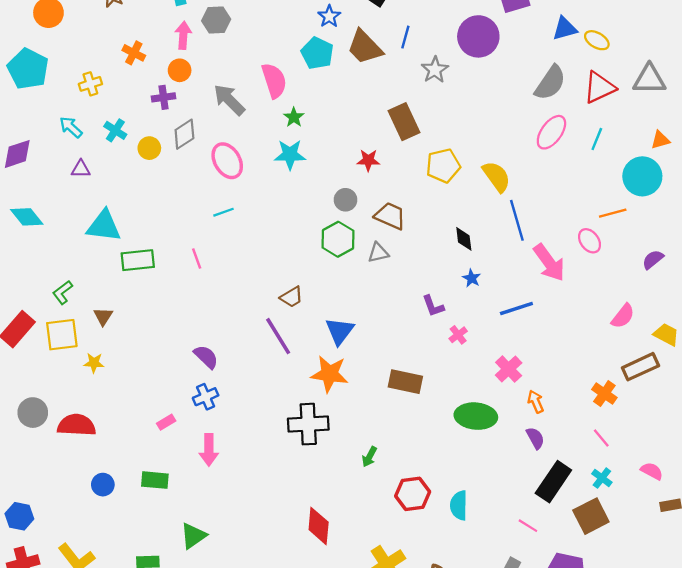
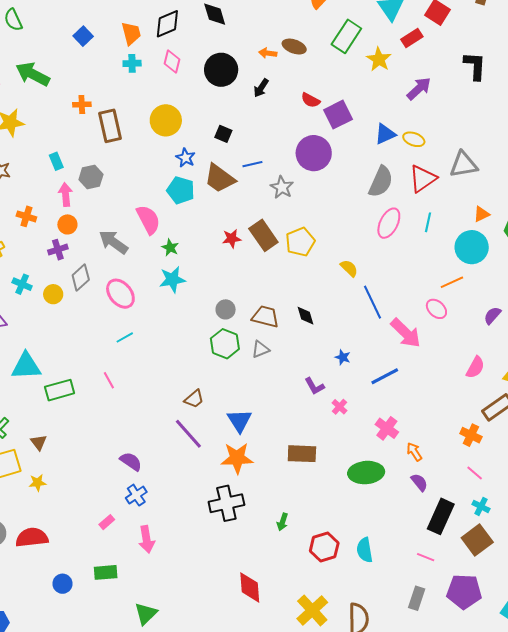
blue line: (405, 37) -> (252, 164), turned 72
red star: (368, 160) -> (232, 239), moved
yellow pentagon: (443, 166) -> (300, 242), moved
yellow semicircle: (497, 176) -> (349, 268), size x0.7
black diamond: (464, 239) -> (306, 316), moved

